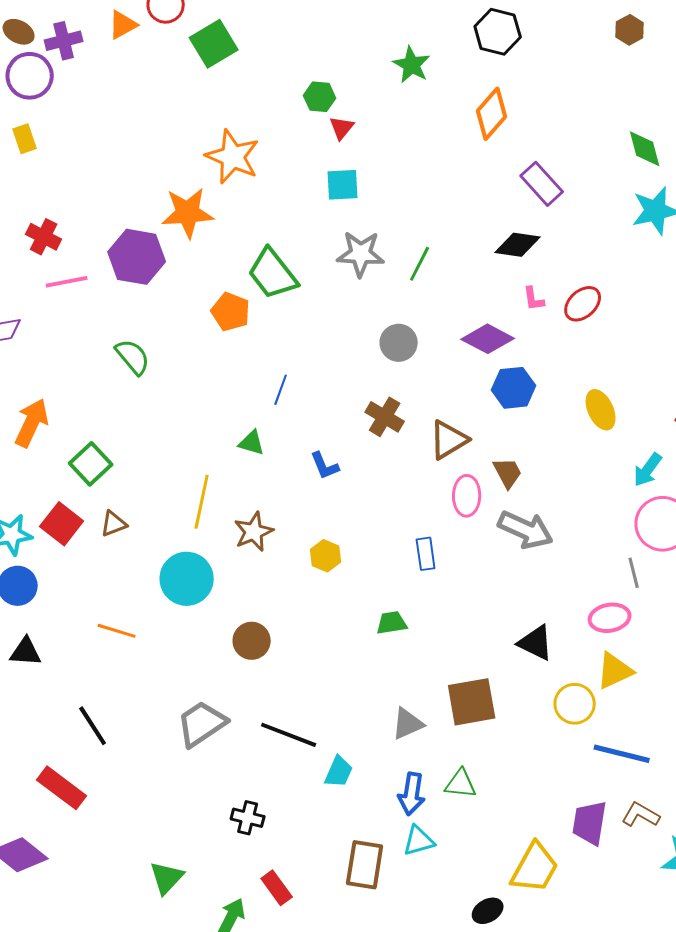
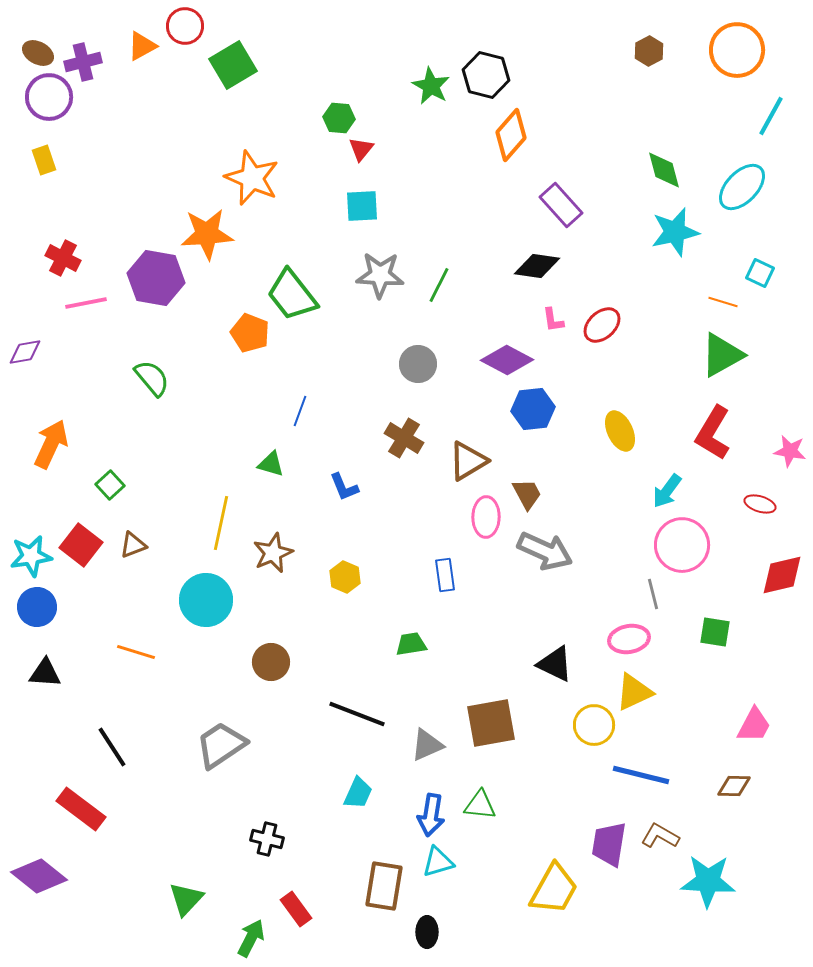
black hexagon: (498, 32) -> (486, 75), moved
green square: (91, 464) -> (110, 485), size x0.7
black line: (289, 735) -> (357, 714), moved
black ellipse: (488, 911) -> (427, 932), moved, turned -60

